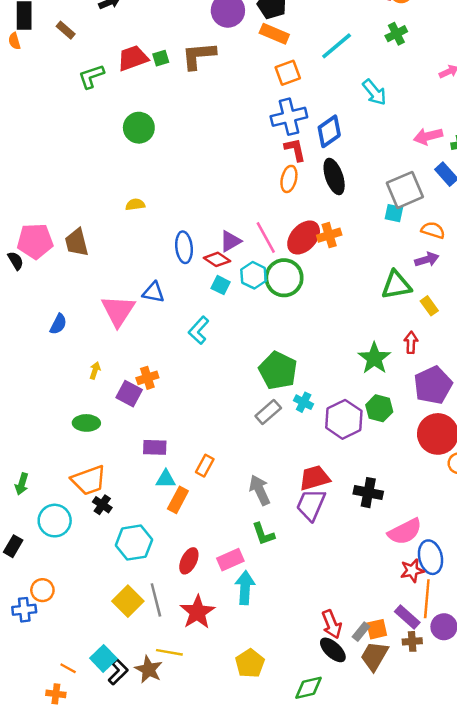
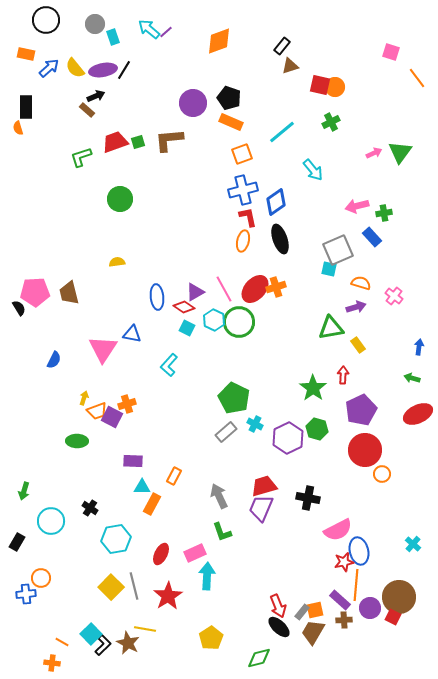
brown rectangle: (66, 30) -> (87, 110), moved
orange trapezoid: (89, 480) -> (97, 411), moved, size x0.7

